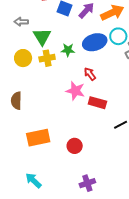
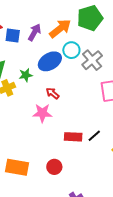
red rectangle: (97, 103) -> (73, 137), moved
orange rectangle: (38, 138) -> (17, 167), turned 35

